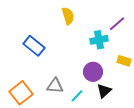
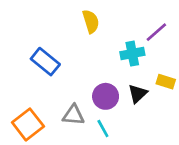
purple circle: (93, 72) -> (106, 96), moved
black triangle: (104, 91) -> (138, 94), moved
cyan line: (77, 96) -> (103, 128), turned -72

